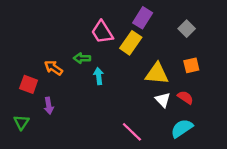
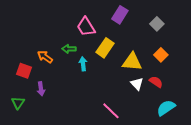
yellow rectangle: (131, 43) -> (105, 48), moved
orange square: (191, 65) -> (161, 55), turned -32
cyan semicircle: (182, 128) -> (166, 108), moved

